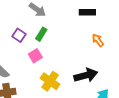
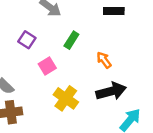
green rectangle: (41, 34) -> (71, 40), moved
orange arrow: (98, 40) -> (104, 60), moved

